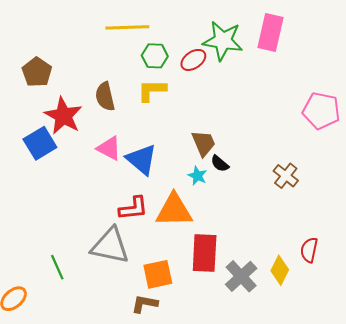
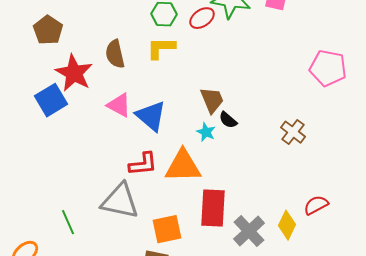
red semicircle: (309, 250) -> (316, 205), turned 50

